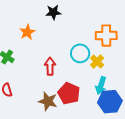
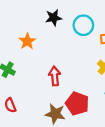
cyan circle: (80, 53) -> (83, 25), moved

